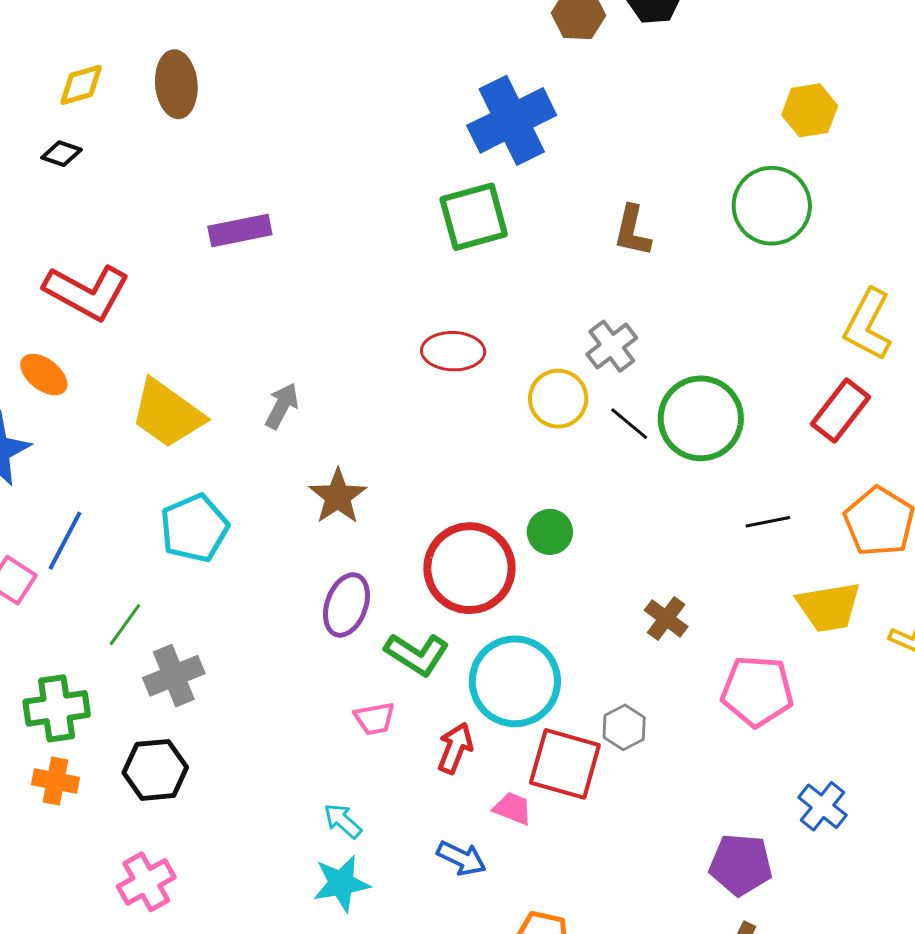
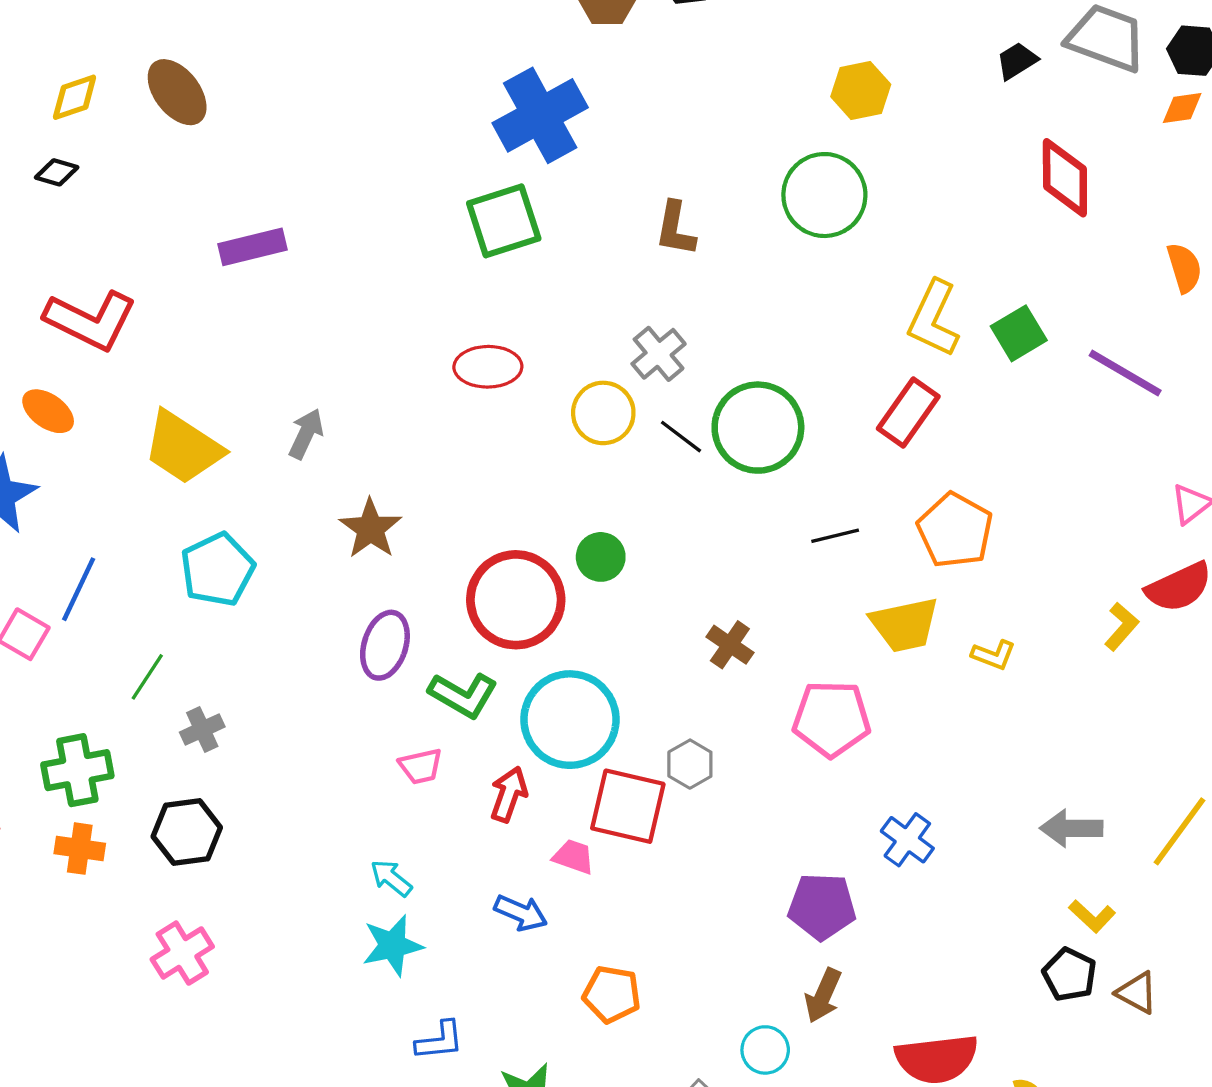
brown ellipse: (176, 84) -> (177, 92), turned -30
gray cross: (174, 676) -> (202, 730), size x0.7

